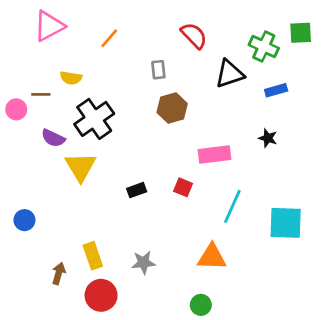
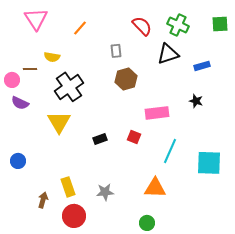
pink triangle: (49, 26) -> (36, 19), turned -35
green cross: (264, 46) -> (178, 25), moved
purple semicircle: (53, 138) -> (20, 103), moved

